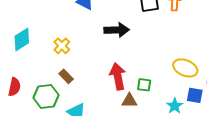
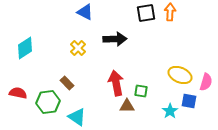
yellow cross: (62, 46) -> (78, 48), moved
red semicircle: (14, 87) -> (18, 93), turned -90

